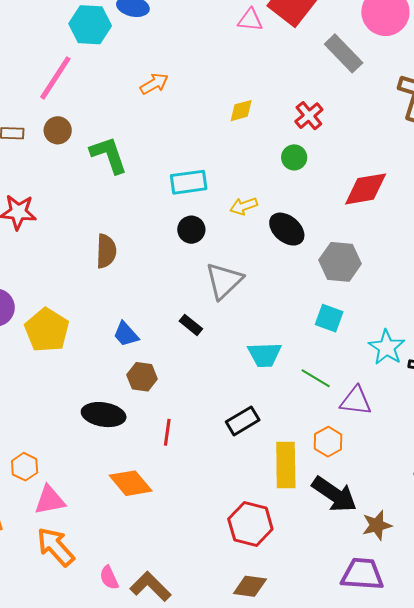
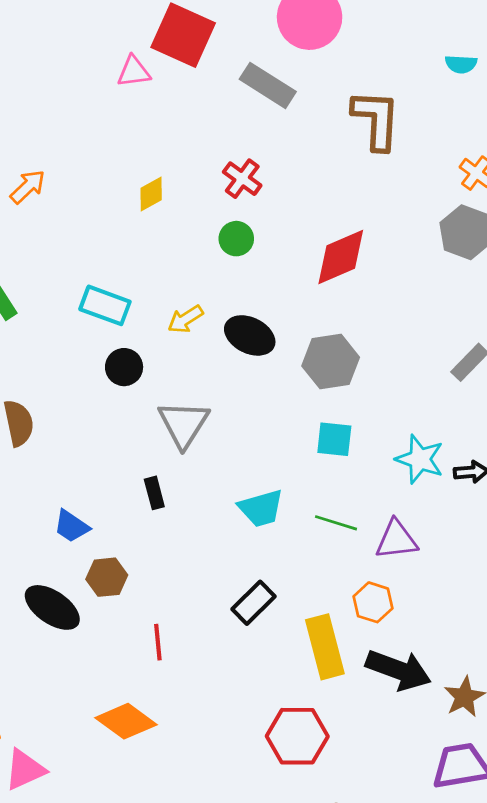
cyan rectangle: (189, 182) -> (105, 305), turned 42
black rectangle: (191, 325) -> (154, 493), turned 50
black ellipse: (104, 415) -> (52, 607), moved, turned 39

